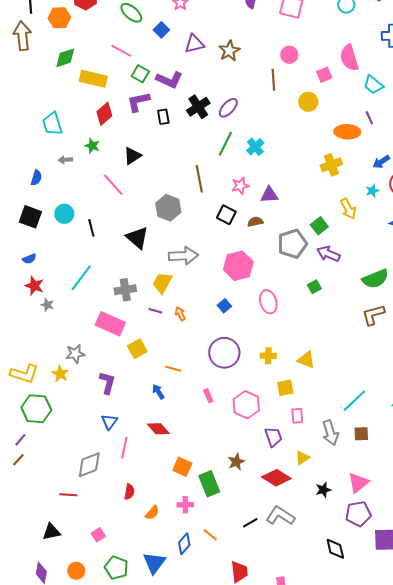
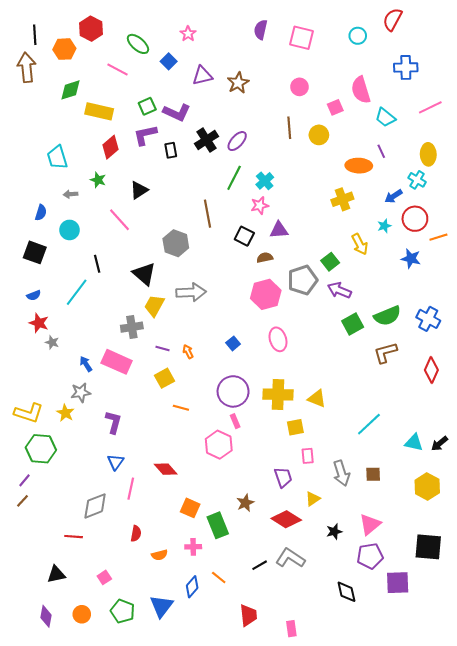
pink line: (121, 51) -> (118, 69), moved
green square: (140, 74) -> (147, 106), turned 36
brown line: (273, 80) -> (289, 128), moved
pink star: (240, 186) -> (260, 205), moved
cyan circle: (64, 214) -> (70, 230), moved
black square: (226, 215) -> (244, 236), moved
pink hexagon: (238, 266) -> (266, 294), moved
cyan line: (81, 278) -> (77, 292), moved
yellow trapezoid: (162, 283) -> (154, 306), moved
green square: (314, 287) -> (353, 324), moved, size x1.5
yellow square: (137, 349) -> (165, 378), moved
yellow cross: (268, 356) -> (278, 395), size x1.8
blue arrow: (158, 392) -> (86, 364), moved
pink rectangle: (208, 396) -> (235, 421), moved
cyan line: (354, 401) -> (369, 424), moved
pink hexagon: (246, 405) -> (219, 445), moved
orange semicircle: (152, 513) -> (159, 555), turned 35

